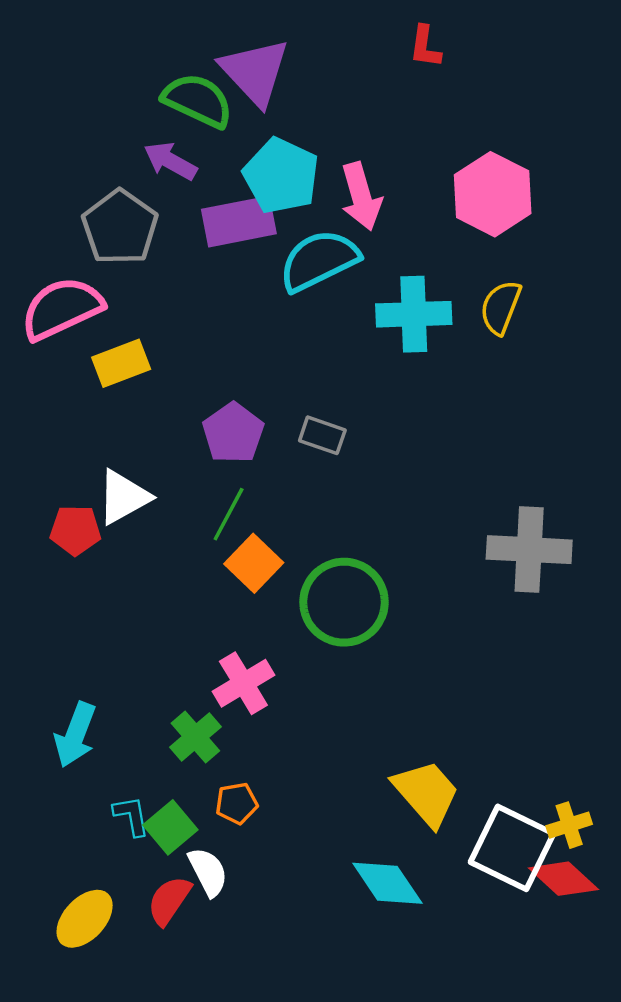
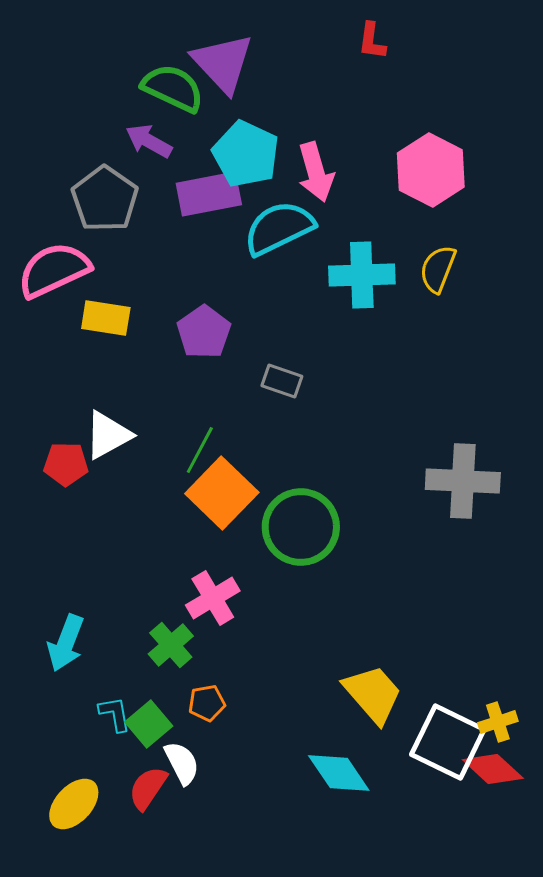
yellow rectangle: (121, 363) -> (106, 318), turned 30
purple pentagon: (233, 433) -> (204, 332), moved
orange square: (254, 563) -> (222, 493), size x1.4

